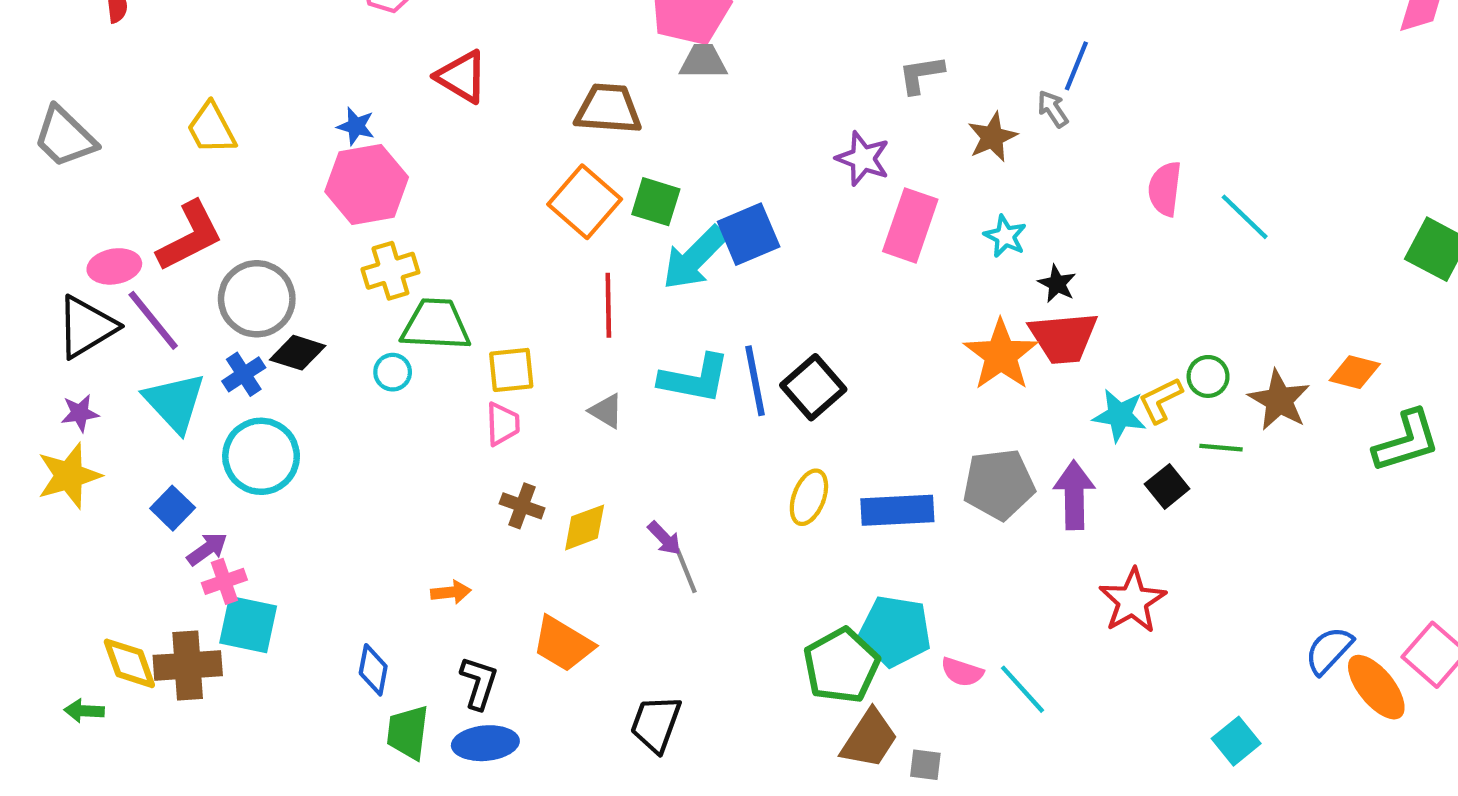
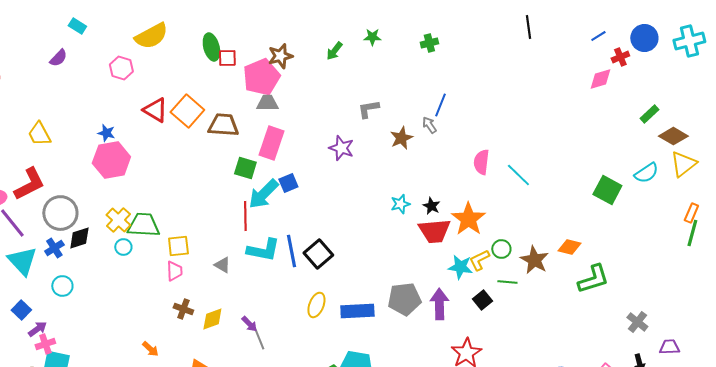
orange square: (585, 202) -> (187, 111), moved
pink rectangle: (910, 225) -> (271, 143), moved
blue square: (749, 234) -> (288, 183), size x0.7
cyan star: (1005, 236) -> (400, 204), moved, turned 30
yellow cross: (390, 271) -> (118, 220), moved, turned -30
red line: (608, 305) -> (245, 216), moved
black diamond: (298, 353) -> (79, 238), turned -35
orange star: (1001, 355) -> (468, 219), moved
cyan circle: (261, 456) -> (62, 286), size x0.6
orange arrow: (451, 592) -> (150, 349), turned 48

